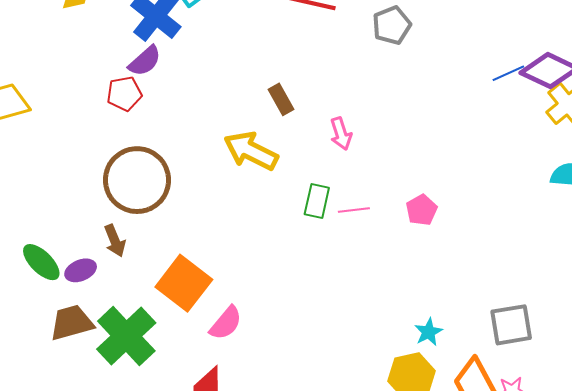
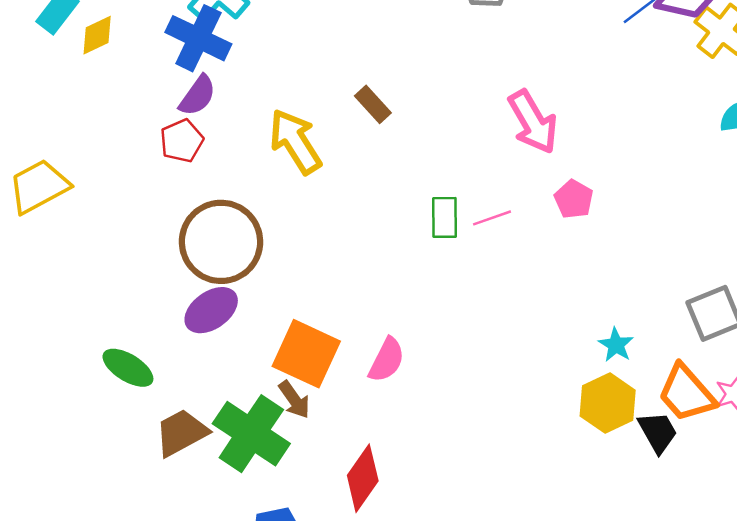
pink arrow: (341, 134) -> (533, 122), moved, size x1.6
yellow arrow: (251, 151) -> (295, 141), moved, turned 44
brown arrow: (115, 241) -> (294, 400), moved
purple ellipse: (81, 270) -> (211, 310), moved, size x1.4
pink semicircle: (226, 323) -> (387, 360), moved

